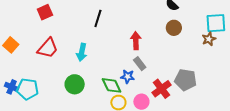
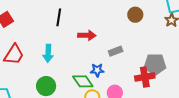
red arrow: (136, 41) -> (87, 35), moved, turned 102
gray rectangle: (140, 64) -> (116, 51), moved, turned -64
red cross: (162, 89) -> (145, 77), moved, turned 36

